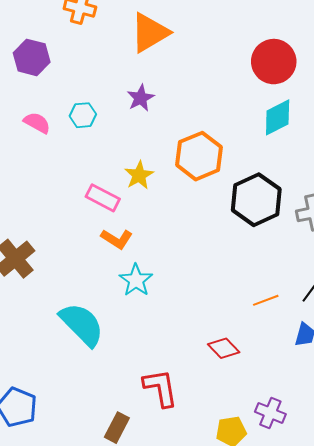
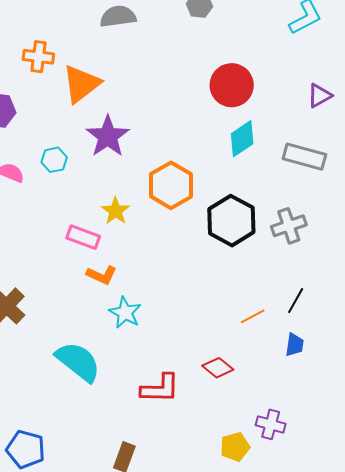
orange triangle: (150, 33) -> (81, 84), moved
purple star: (141, 98) -> (108, 136), size x1.6
red L-shape: (160, 388) -> (160, 388), moved, turned 108

